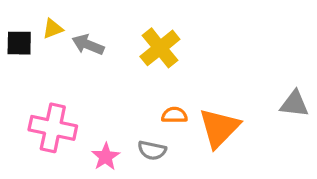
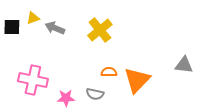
pink star: (106, 157) -> (66, 98), turned 30

